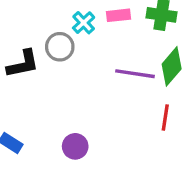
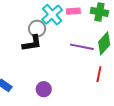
cyan cross: (84, 23) -> (52, 15), size x1.5
black L-shape: (23, 64) -> (32, 43), moved

